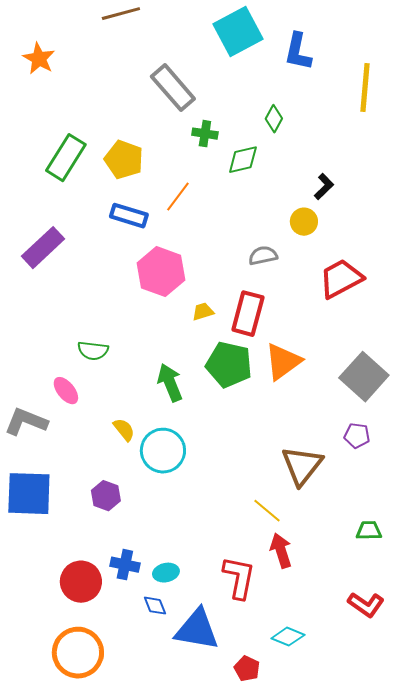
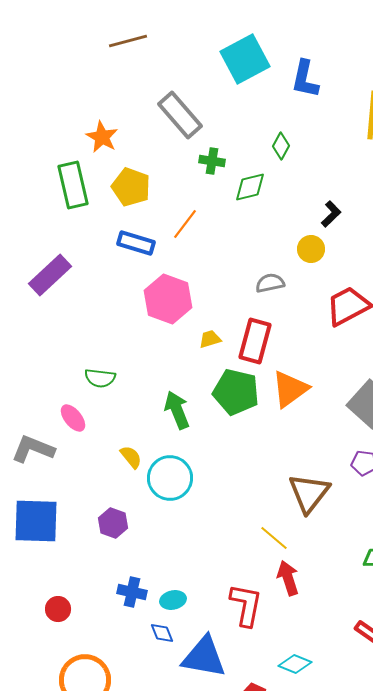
orange star: (39, 59) -> (102, 137), moved
green rectangle: (66, 158) -> (73, 185), turned -45
red circle: (81, 582) -> (58, 609), moved, size x0.6

